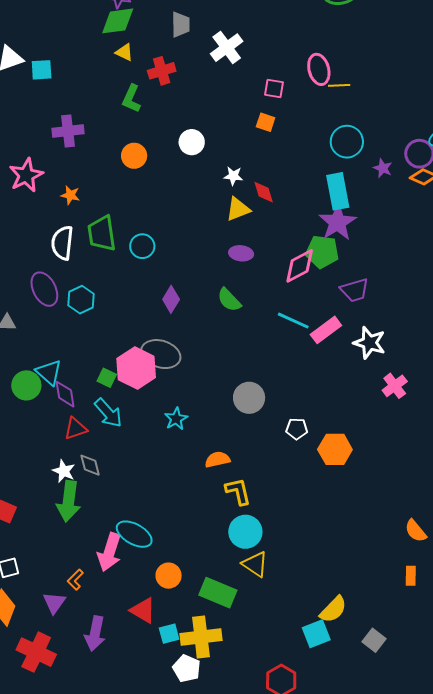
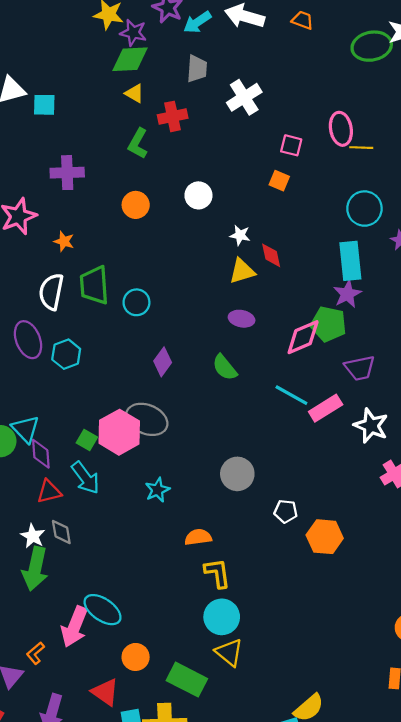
purple star: (337, 222) -> (347, 294), size x0.7

